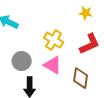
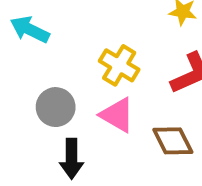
brown diamond: (81, 78) -> (173, 141), turned -35

